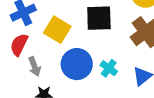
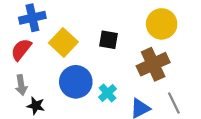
black square: (99, 18) -> (108, 40), size x0.7
gray arrow: (35, 67) -> (21, 85), moved

